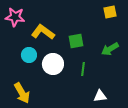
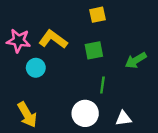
yellow square: (110, 12) -> (98, 15), moved
pink star: (15, 17) -> (19, 41), moved
white circle: (53, 64) -> (85, 113), moved

